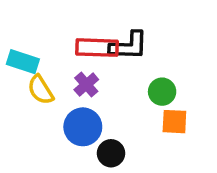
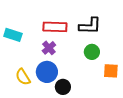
black L-shape: (129, 46) -> (90, 26), moved
yellow semicircle: (41, 90) -> (23, 77), moved
orange square: (174, 122) -> (111, 71), moved

